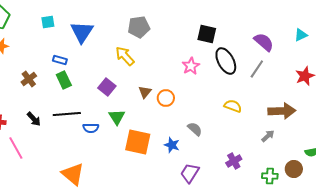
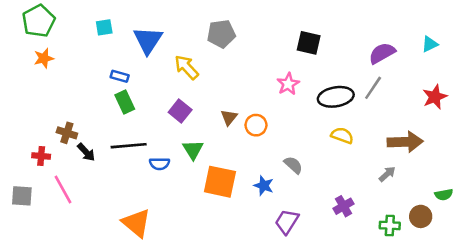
purple semicircle: (264, 42) -> (382, 53), turned -70
yellow arrow: (125, 56) -> (187, 67), moved
black ellipse: (226, 61) -> (336, 97), moved, turned -72
brown cross: (29, 79) -> (67, 133), moved, turned -35

